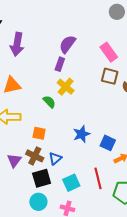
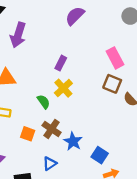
purple semicircle: (67, 44) -> (75, 16), moved
blue star: (81, 134) -> (73, 141), turned -30
brown cross: (35, 156) -> (52, 129), moved
blue triangle: (55, 158) -> (50, 164), moved

